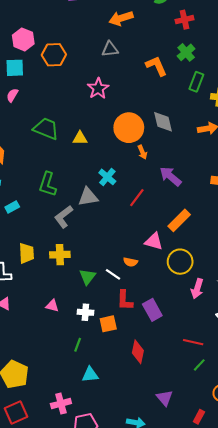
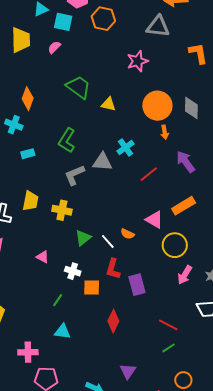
gray triangle: (110, 49) -> (158, 26), size x1.4

